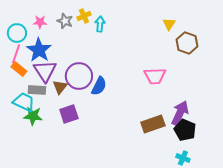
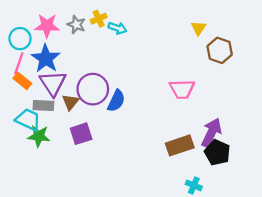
pink star: (40, 22) -> (47, 26), size x1.5
cyan arrow: (100, 24) -> (117, 28), turned 105
cyan cross: (183, 158) -> (194, 185), moved

